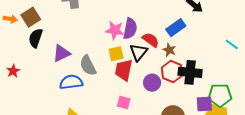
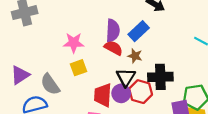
purple semicircle: (130, 29) -> (113, 31), moved
black triangle: (139, 52) -> (126, 77), moved
red trapezoid: (124, 70) -> (103, 95), moved
red hexagon: (172, 72) -> (141, 92), moved

